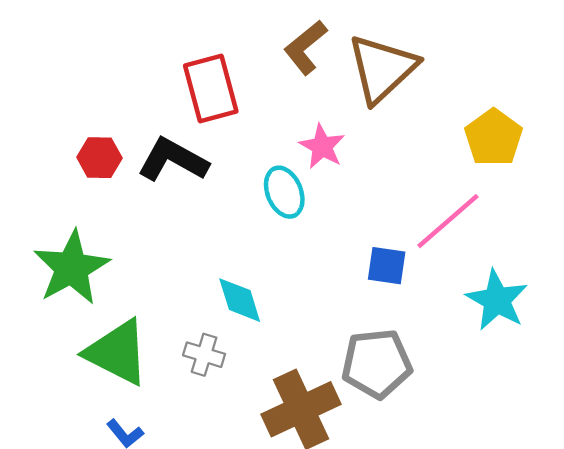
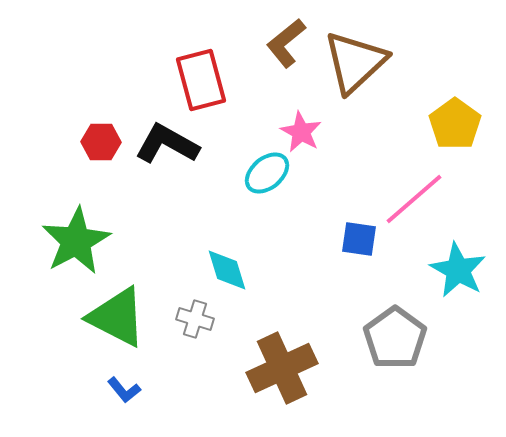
cyan ellipse: (284, 192) -> (267, 173), turned 72
gray pentagon: (377, 364) -> (395, 338), moved, turned -30

